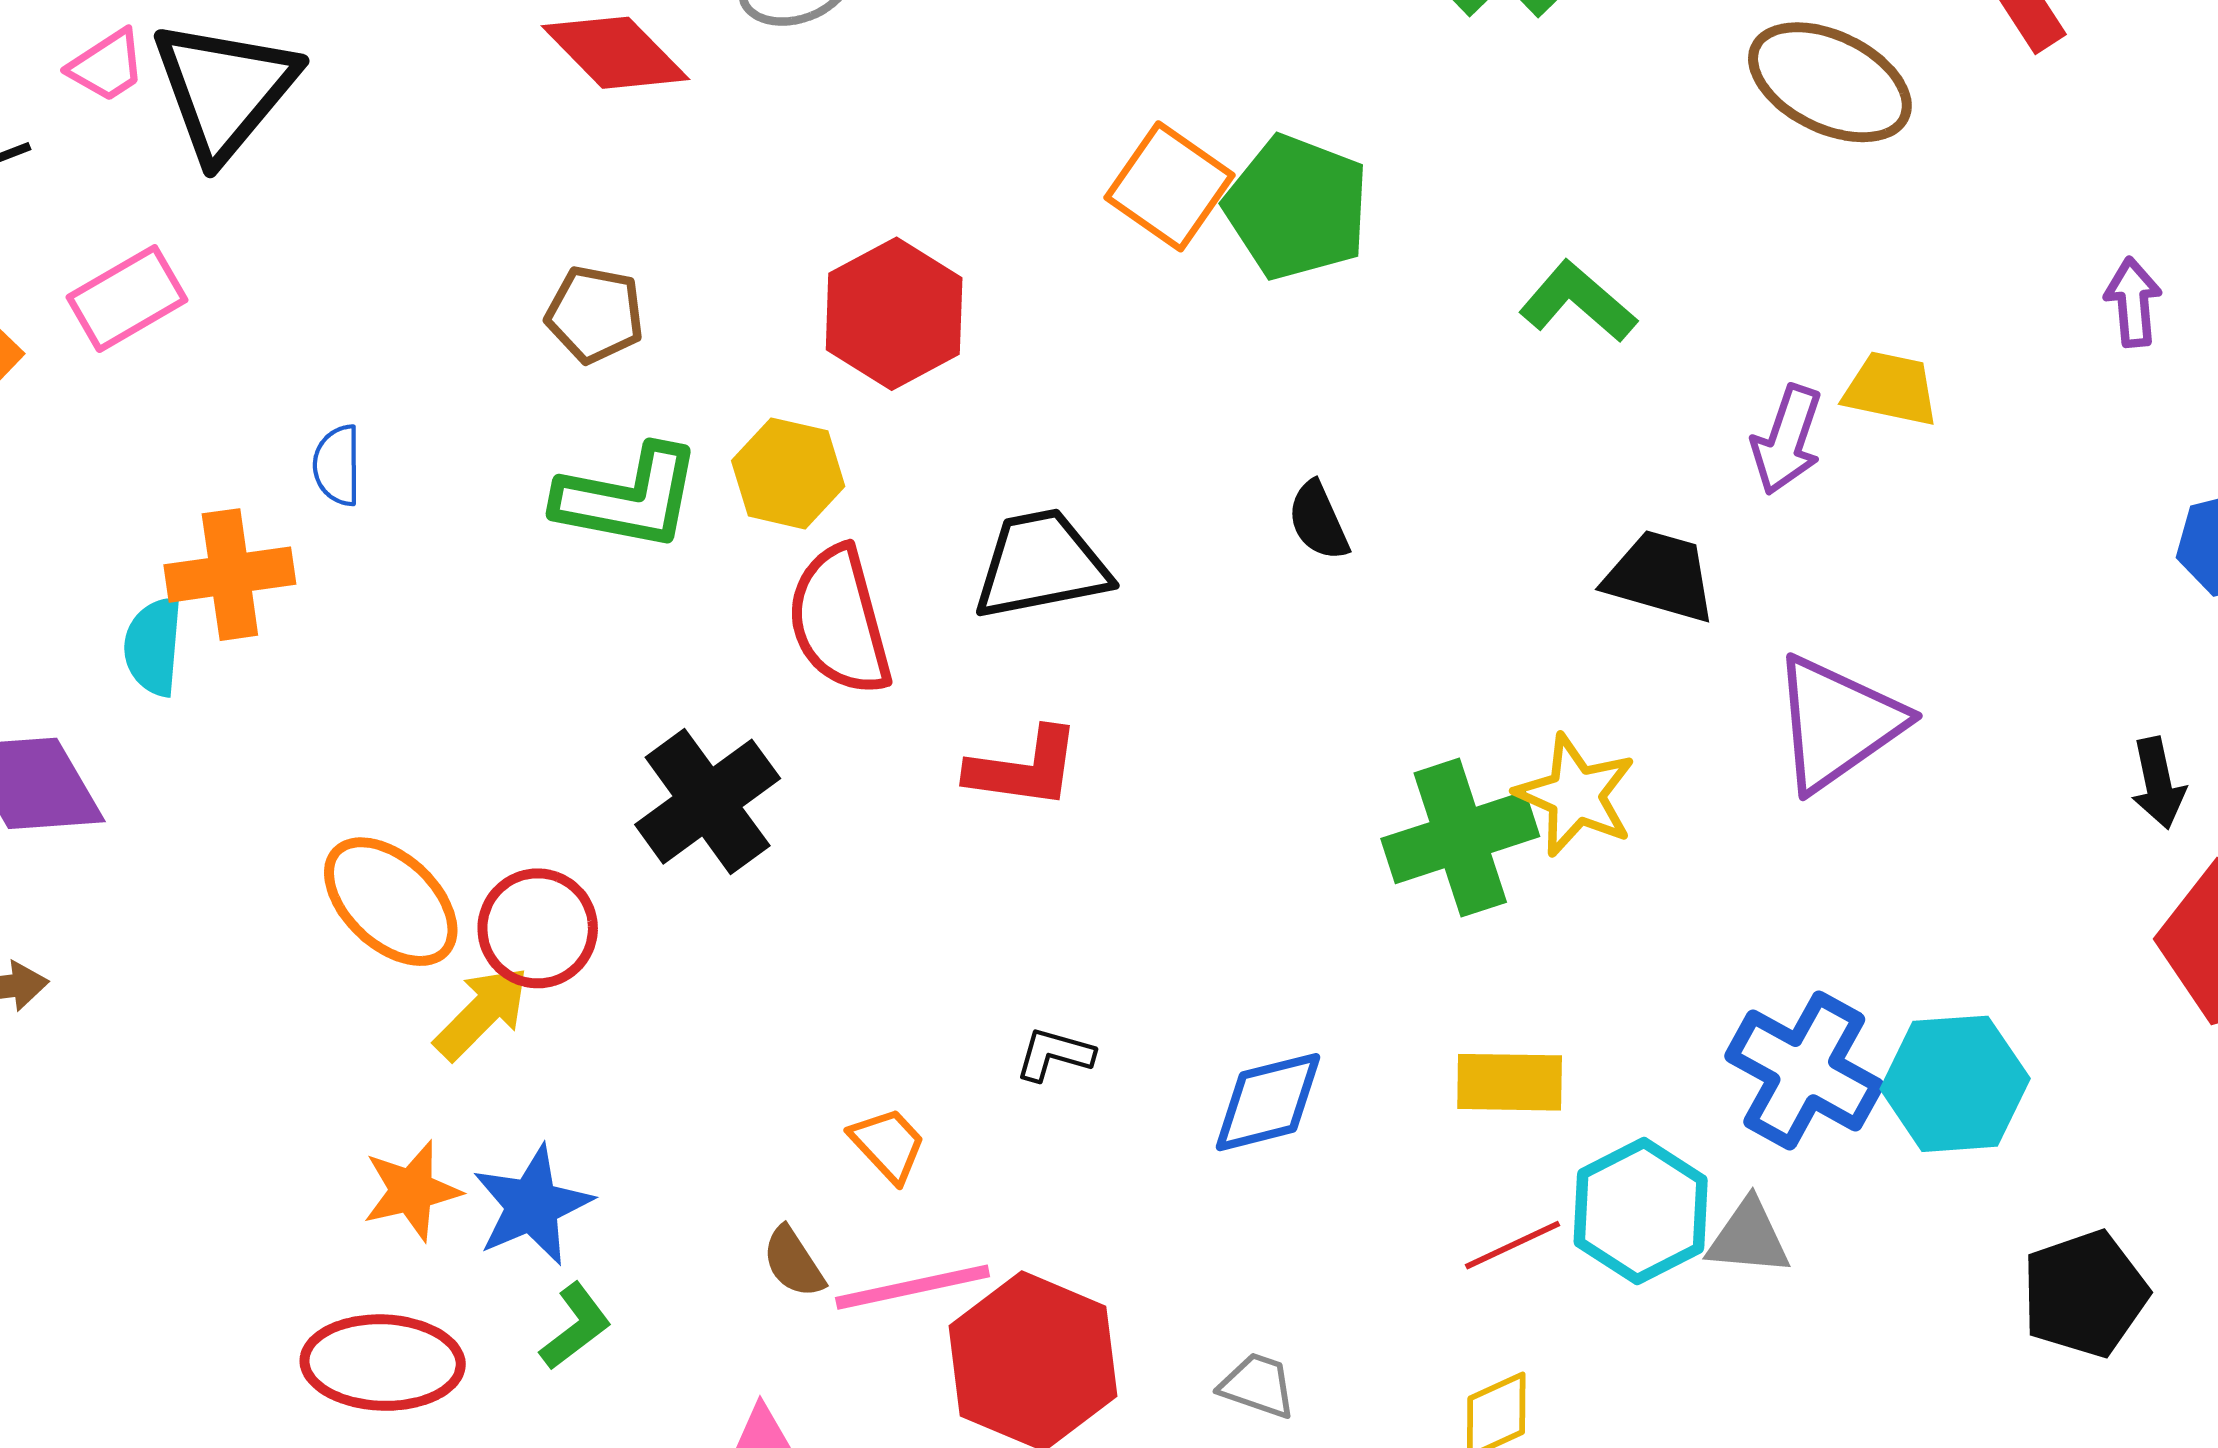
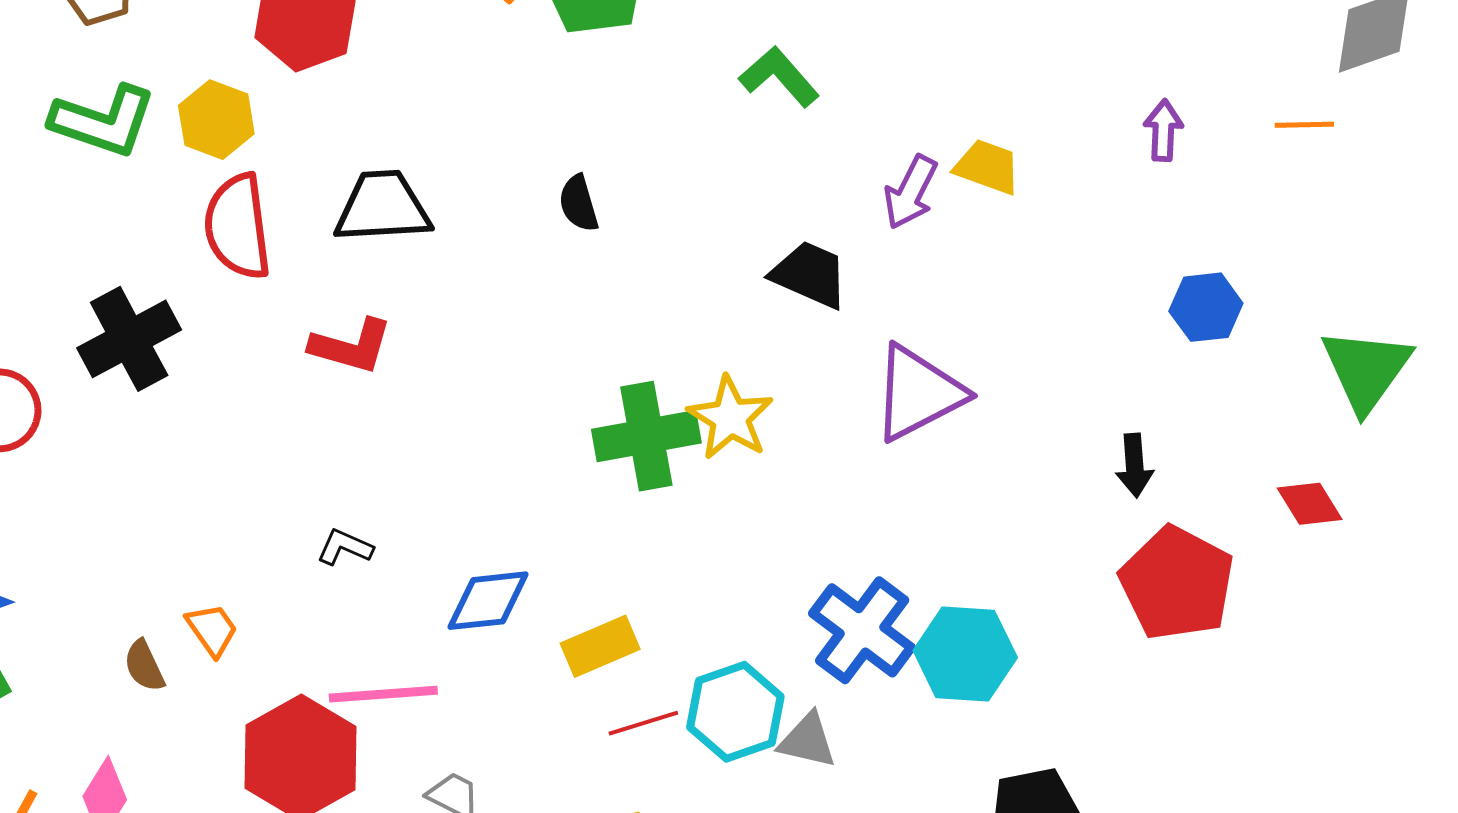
yellow rectangle: (1510, 1082) -> (600, 646), moved, turned -32
orange trapezoid: (888, 1145) -> (212, 630), moved
pink line: (913, 1287) -> (383, 694), moved

